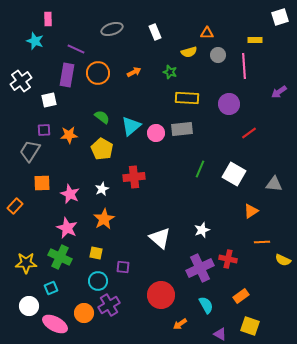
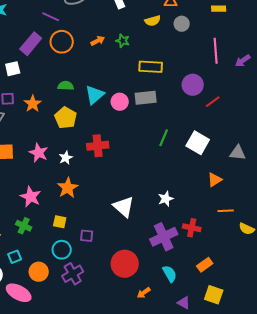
purple line: (76, 49) -> (51, 17), moved
pink line: (244, 66) -> (216, 51), moved
green star: (170, 72) -> (123, 41), moved
purple rectangle: (67, 75) -> (31, 44), turned 30
purple circle: (229, 104) -> (193, 85), moved
green semicircle: (102, 117) -> (66, 86), turned -35
orange star: (69, 135) -> (33, 104), turned -30
pink star: (70, 194) -> (39, 153), moved
green cross: (60, 257) -> (24, 226), size x0.7
orange circle: (84, 313) -> (39, 272), moved

